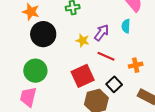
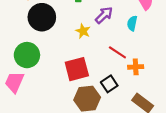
purple arrow: (102, 33) -> (104, 15), moved
red line: (106, 56) -> (117, 52), moved

